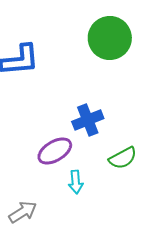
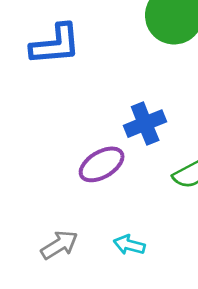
cyan arrow: (76, 182) -> (129, 245), moved, turned 110

